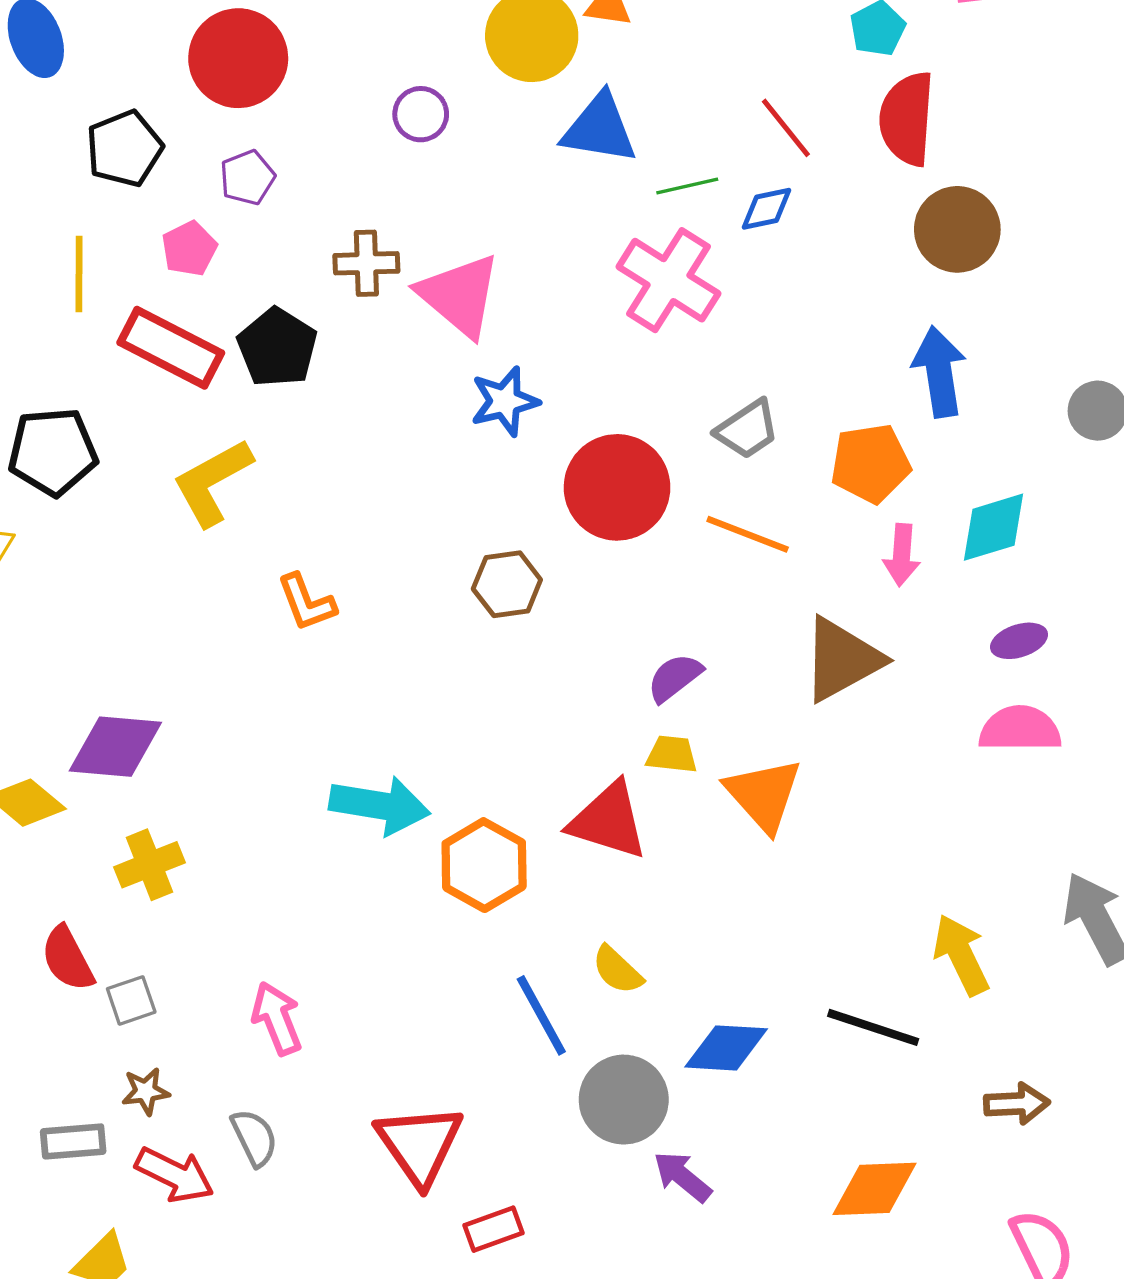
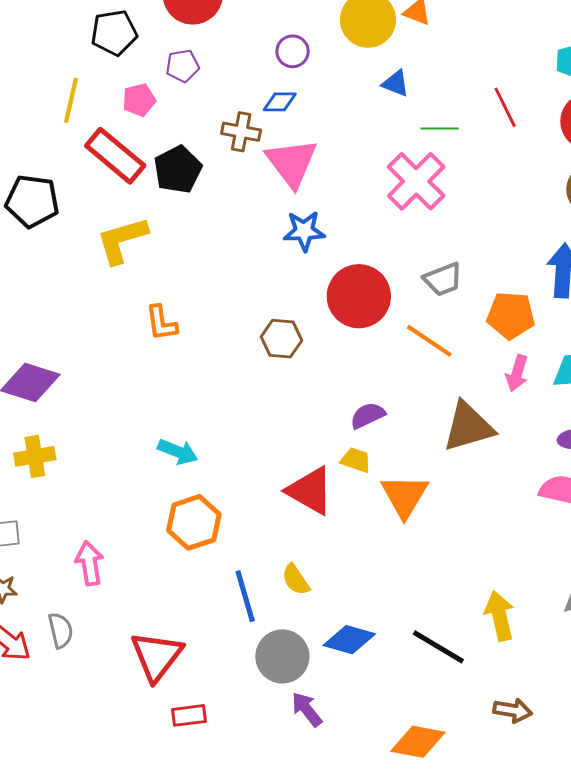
blue triangle: (600, 129) -> (396, 83), size x0.6
blue diamond: (767, 209) -> (280, 102), moved
cyan arrow: (380, 805) -> (178, 452), size x0.7
orange hexagon: (484, 865) -> (194, 522), moved

